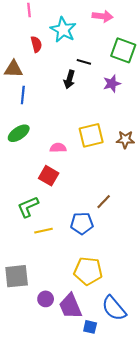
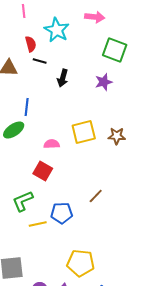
black line: (84, 62) -> (40, 61), moved
blue line: (23, 95) -> (27, 107), moved
blue pentagon: (82, 223) -> (62, 213), moved

